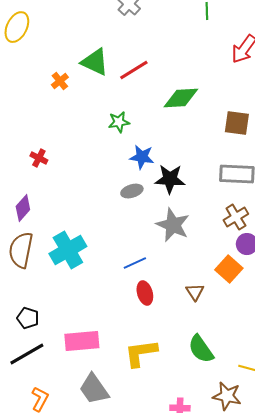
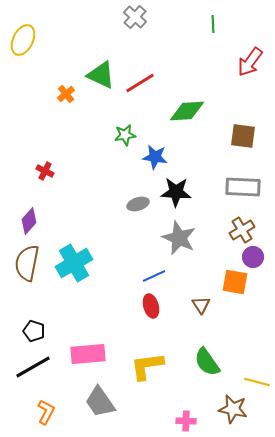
blue star: (142, 157) -> (155, 157), moved
blue line: (135, 263) -> (154, 276), moved
orange square: (229, 269) -> (235, 282), turned -32

